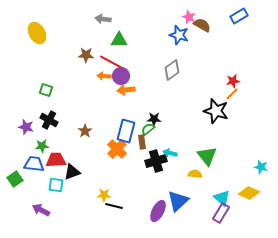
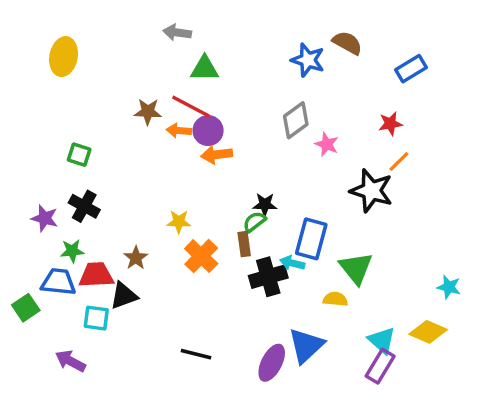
blue rectangle: (239, 16) -> (411, 69), moved
pink star: (189, 17) -> (327, 144), moved
yellow ellipse: (37, 33) -> (64, 57), turned 40
brown star: (86, 55) -> (148, 112), moved
red star: (233, 81) -> (390, 124), moved
brown star: (85, 131) -> (136, 258), moved
blue rectangle: (126, 131) -> (311, 239), moved
yellow star: (104, 195) -> (179, 222), moved

